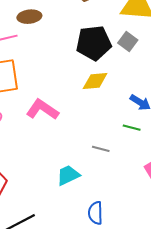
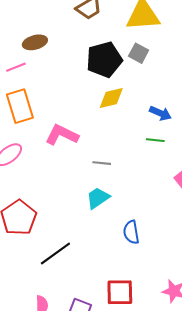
gray line: (101, 149) -> (102, 163), moved

